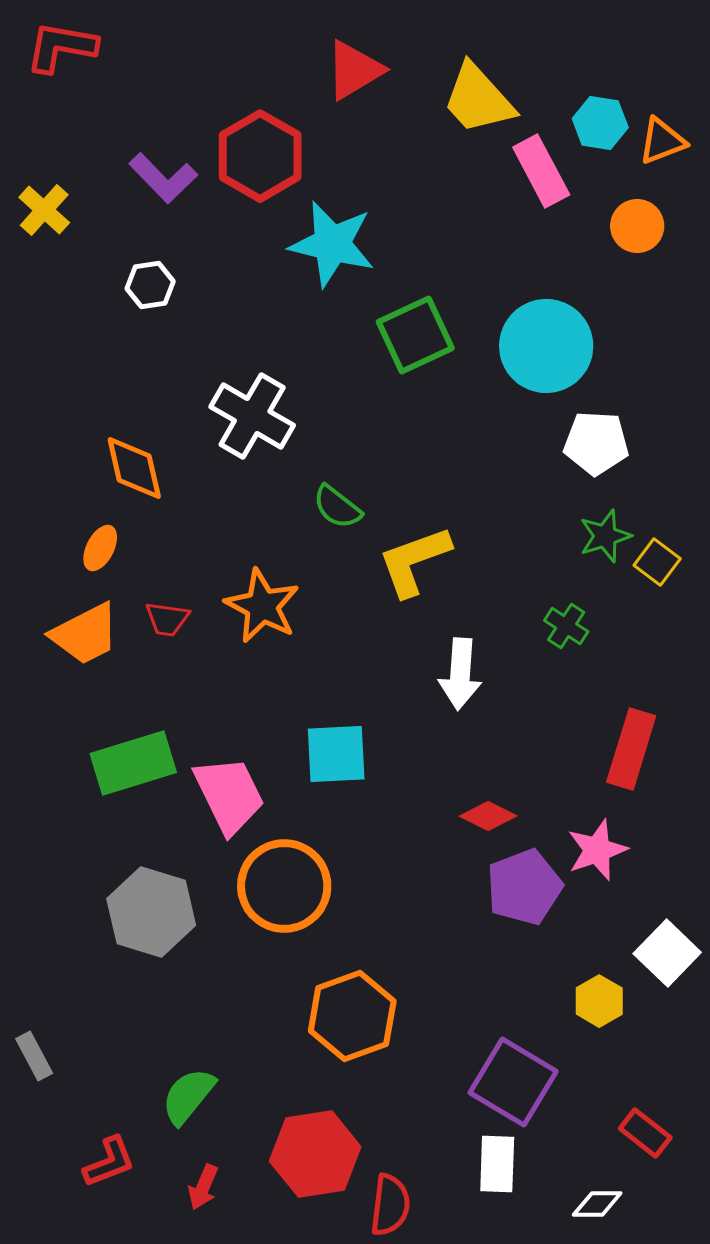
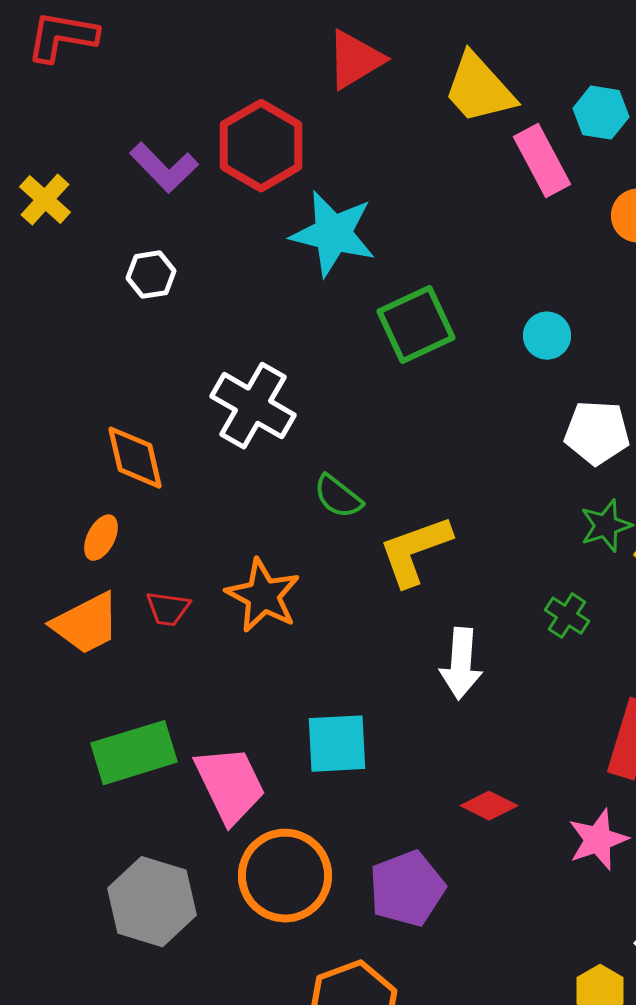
cyan circle: (546, 346) -> (547, 336), size x0.5
purple pentagon: (524, 887) -> (407, 889), moved

